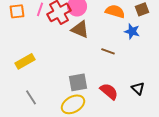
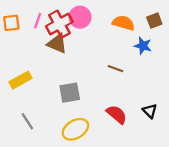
brown triangle: (80, 29) -> (57, 43), moved
gray square: (78, 82) -> (70, 93), moved

